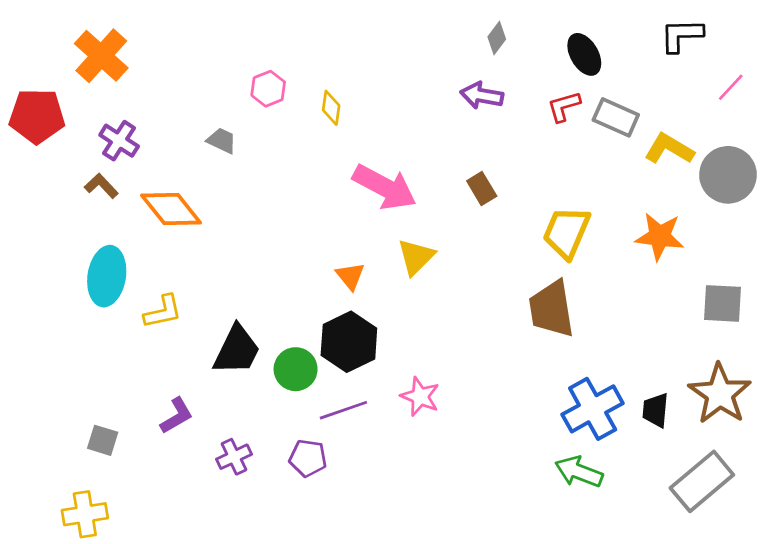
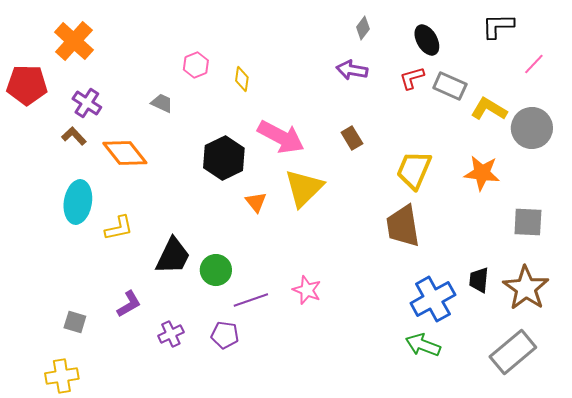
yellow triangle: (416, 257) -> (304, 188), size x1.4
black hexagon: (349, 342) -> (224, 158), moved
black trapezoid: (655, 410) -> (479, 280), moved

